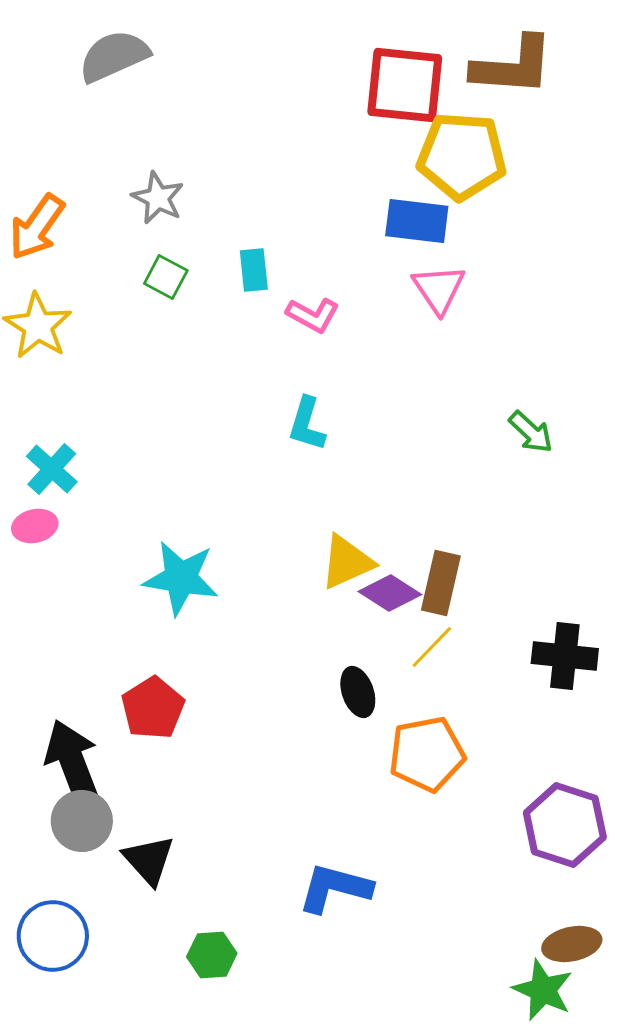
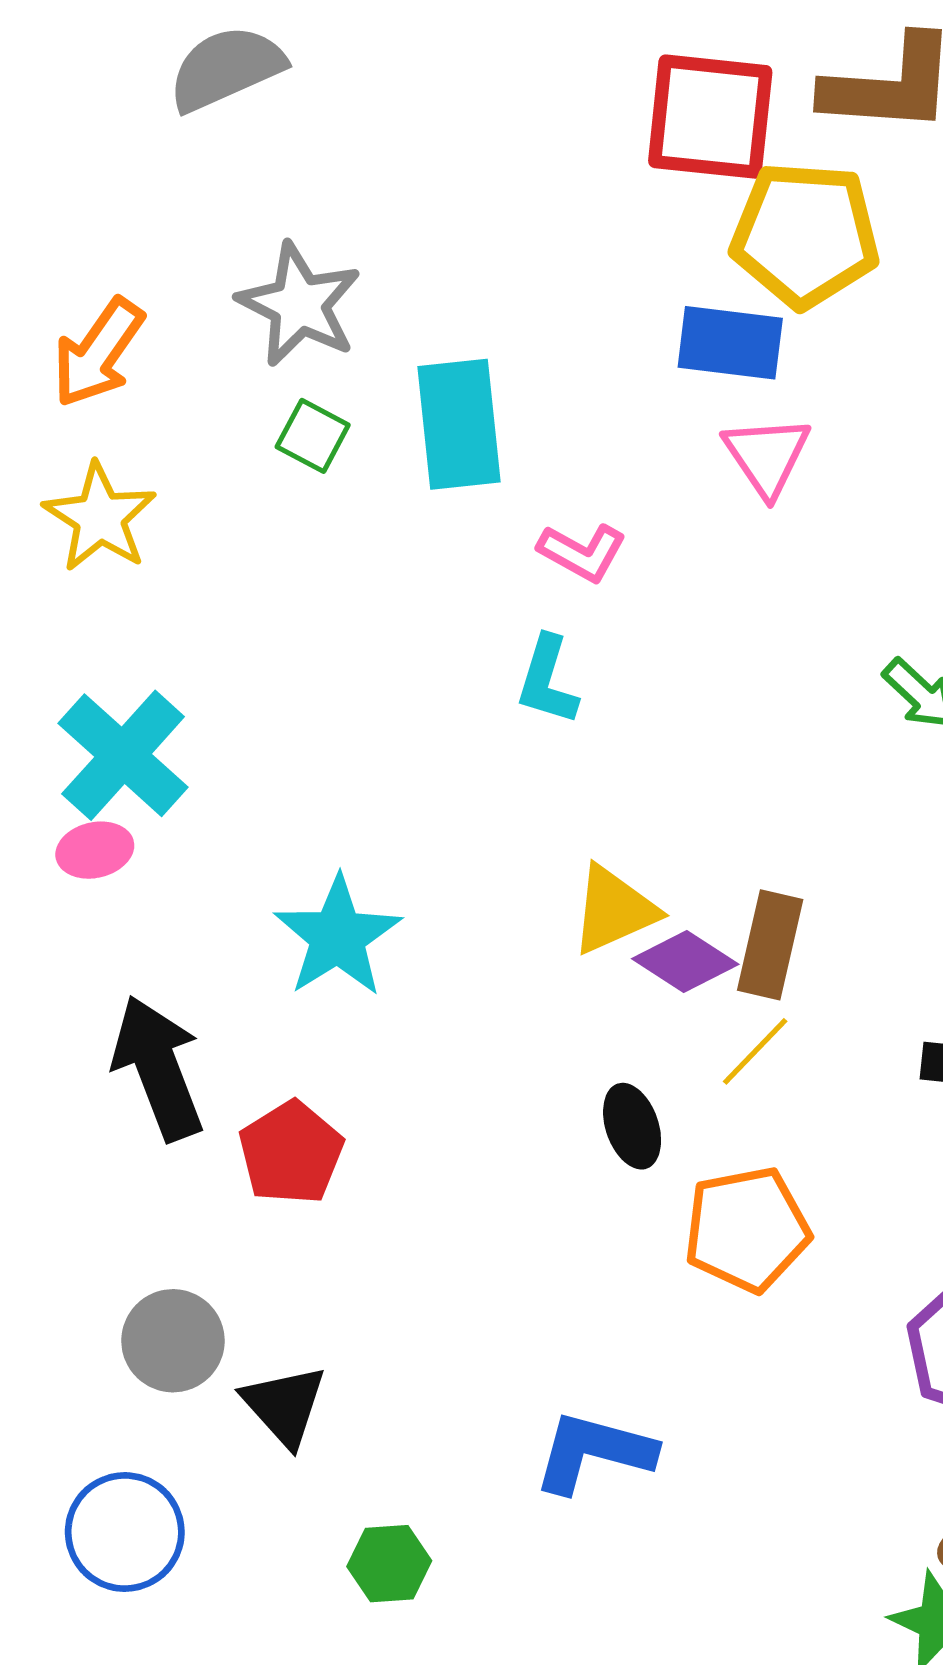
gray star: (158, 198) -> (299, 305), size x1.4
cyan rectangle: (254, 270) -> (459, 424), size x1.8
pink L-shape: (313, 315) -> (582, 552), moved
cyan cross: (52, 469) -> (123, 755), size x1.5
cyan star: (181, 578) -> (338, 937), turned 30
black arrow: (73, 763) -> (158, 1068), moved

